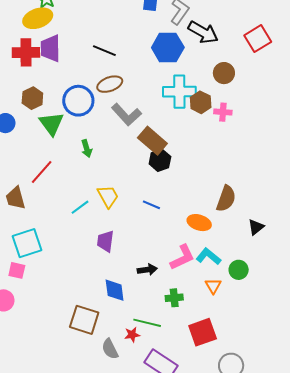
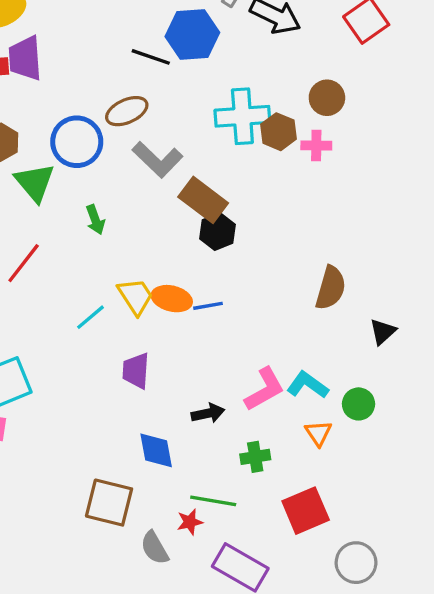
blue hexagon: (168, 48) -> (192, 34), moved
black line: (104, 51) -> (151, 57), moved
brown circle: (224, 73) -> (327, 98), moved
blue line: (151, 205) -> (208, 306), turned -30
orange ellipse: (199, 223) -> (172, 299), moved

